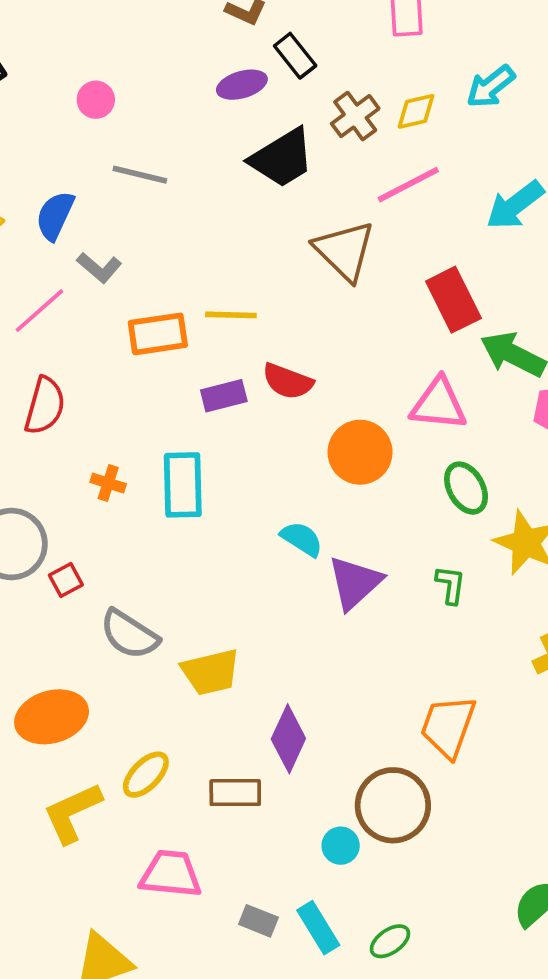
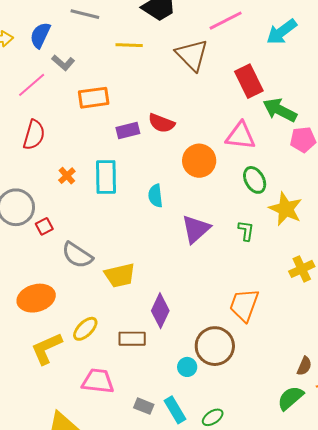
yellow line: (231, 315) -> (129, 45), moved
orange cross: (108, 483) -> (67, 176), turned 30
cyan semicircle: (302, 539) -> (155, 196), moved, turned -130

